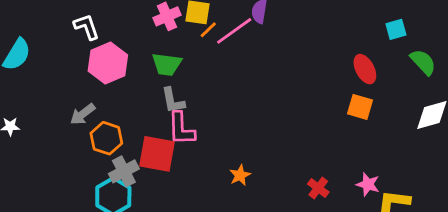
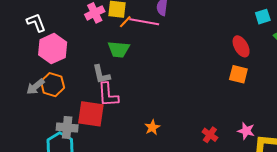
pink line: (234, 31) -> (144, 22), turned 48
green trapezoid: (167, 64) -> (119, 49), moved
orange hexagon: (106, 138) -> (53, 85), moved
gray cross: (124, 171) -> (67, 128), turned 35

